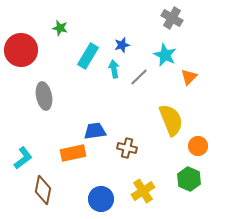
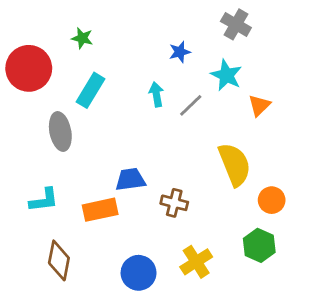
blue star: (122, 45) -> (180, 52), moved
cyan rectangle: (88, 56) -> (91, 90), moved
cyan L-shape: (23, 158) -> (44, 200), moved, turned 30

